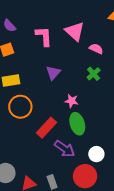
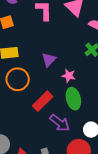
purple triangle: (53, 73) -> (49, 60), moved

